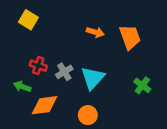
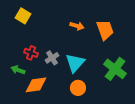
green cross: (142, 85) -> (115, 69), size x1.6
orange circle: (88, 115) -> (78, 88), moved

